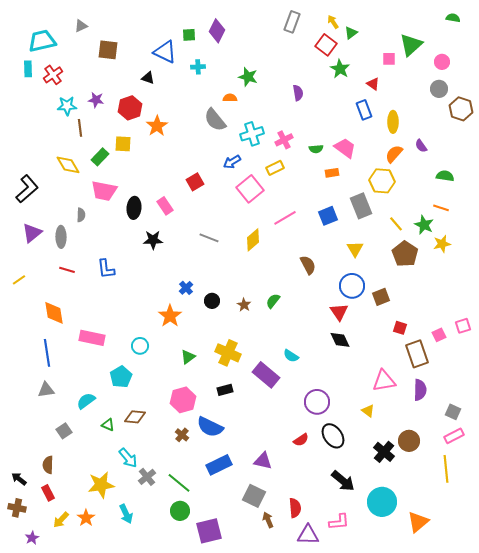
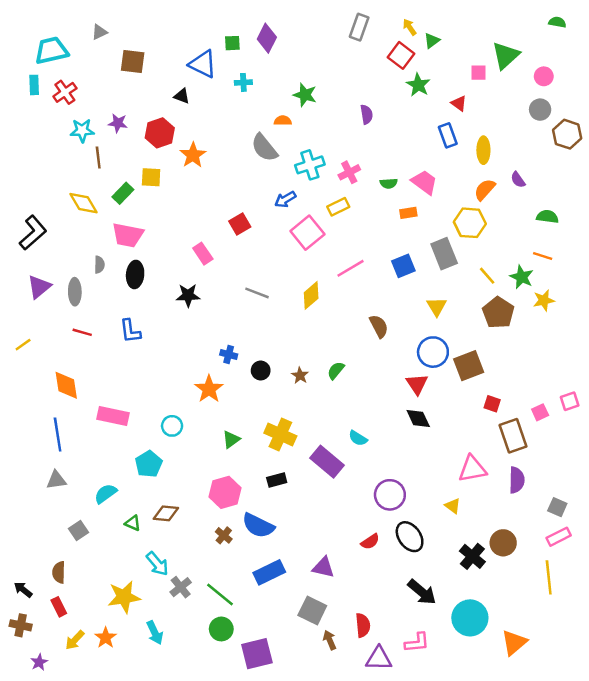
black ellipse: (134, 208) -> (135, 274), moved
blue cross: (186, 288) -> (229, 354), turned -32
brown square: (381, 297) -> (469, 366), size x1.4

